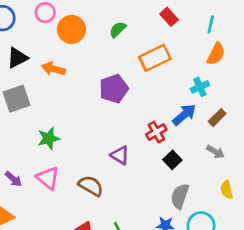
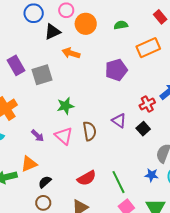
green semicircle: (118, 30) -> (121, 25), turned 32
black triangle: (17, 58) -> (52, 32), moved
black square: (172, 160) -> (143, 129), moved
brown semicircle: (91, 186) -> (89, 131), moved, turned 48

